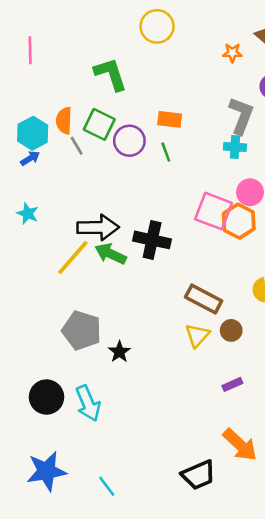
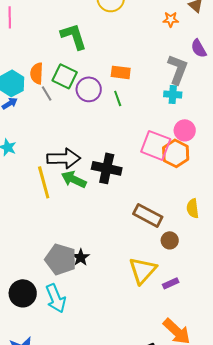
yellow line: (73, 258) -> (44, 182), turned -56
gray pentagon: (82, 330) -> (61, 259), moved
yellow triangle: (197, 335) -> (143, 270), moved, size x1.4

